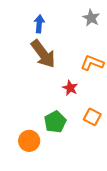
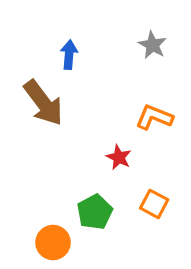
brown arrow: (43, 54) -> (43, 103), moved

